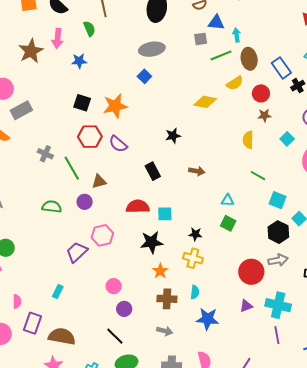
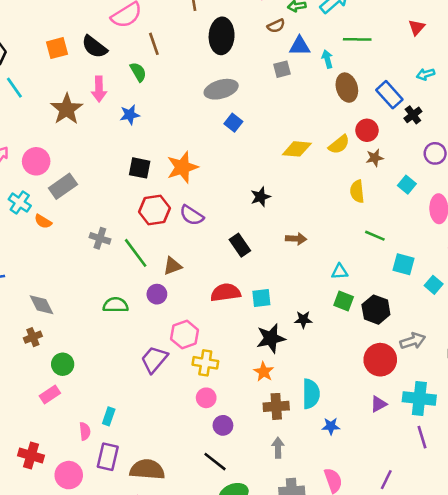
green line: (221, 55) -> (357, 39), moved, turned 30
blue square: (144, 76) -> (233, 123), moved
yellow semicircle: (235, 83) -> (339, 144), moved
black hexagon: (278, 232) -> (376, 310), moved
black star: (152, 242) -> (271, 338), moved
yellow cross: (193, 258) -> (205, 363), moved
cyan rectangle: (58, 292) -> (109, 416), moved
cyan semicircle: (195, 292) -> (311, 394), size x1.6
blue star: (207, 319) -> (331, 426), size x0.6
gray arrow: (165, 331) -> (278, 448), turned -98

